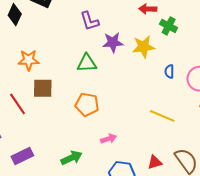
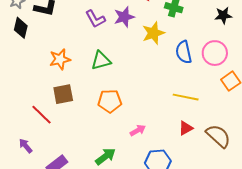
purple star: (113, 42) -> (124, 17), moved
orange star: (29, 60) -> (60, 59), moved
blue semicircle: (169, 71) -> (184, 52), size x1.6
red triangle: (155, 162) -> (186, 128), moved

